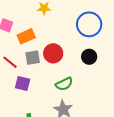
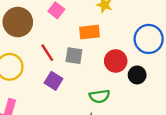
orange rectangle: (26, 36) -> (89, 32), moved
red circle: (53, 53) -> (116, 61), moved

